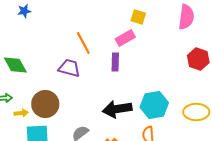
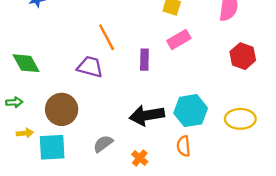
pink rectangle: (125, 38) -> (179, 40), moved
yellow arrow: (21, 113) -> (25, 133), moved

